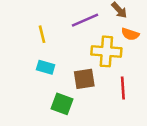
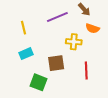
yellow cross: (106, 51) -> (74, 42), size x0.7
cyan rectangle: (46, 67) -> (26, 54), turned -40

